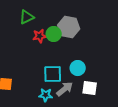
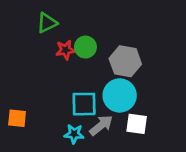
gray hexagon: (69, 27) -> (125, 61), moved
cyan circle: (78, 68) -> (120, 95), size x1.5

